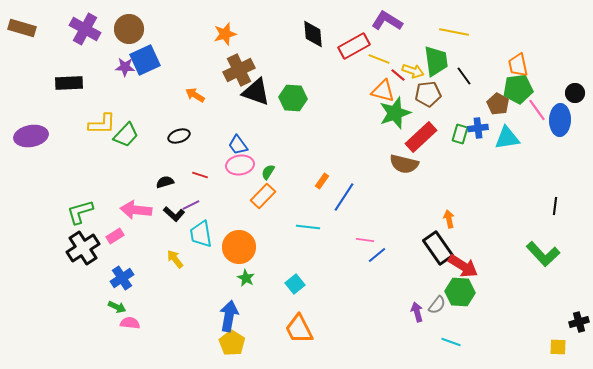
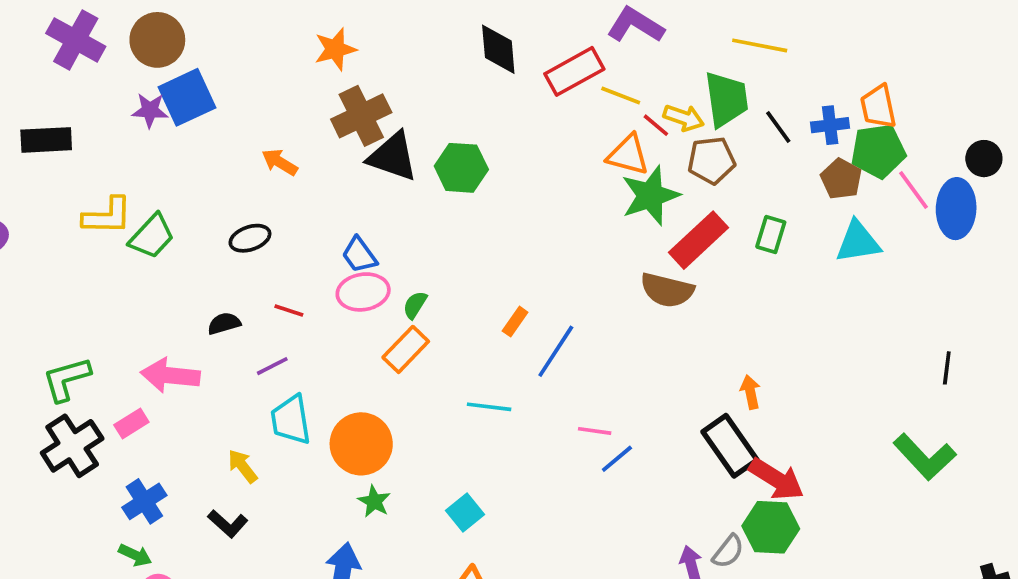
blue cross: (478, 128) -> (830, 125), moved
black L-shape: (174, 214) -> (228, 524), moved

